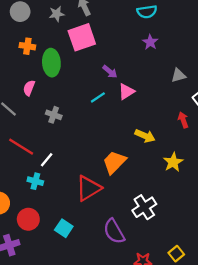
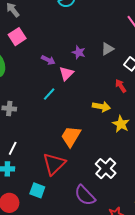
pink square: (82, 37) -> (17, 37), size x0.7
purple star: (150, 42) -> (79, 52), moved
cyan line: (98, 97) -> (49, 94), moved
yellow arrow: (145, 136) -> (101, 107), moved
cyan square: (64, 228) -> (37, 190), moved

